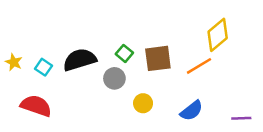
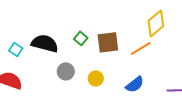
black semicircle: (80, 60) -> (45, 43), turned 32
gray circle: (114, 78) -> (66, 71), moved

